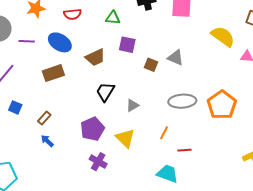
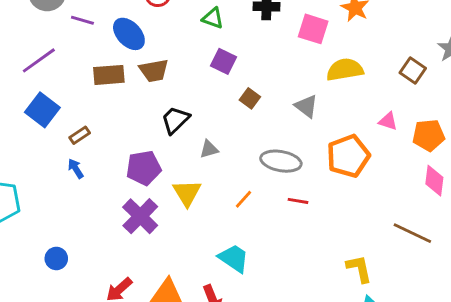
yellow semicircle: (223, 36) -> (345, 70), moved, turned -60
brown trapezoid: (95, 57) -> (154, 71), moved
gray triangle: (176, 58) -> (306, 106), moved
orange pentagon: (222, 105) -> (348, 156), moved
blue square: (15, 107) -> (42, 110), size x1.6
red line: (185, 150) -> (298, 201), moved
purple cross: (98, 162) -> (140, 216), size x1.4

